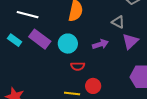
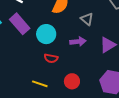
gray triangle: (118, 22) -> (87, 19), moved
red circle: (93, 86) -> (72, 81), moved

